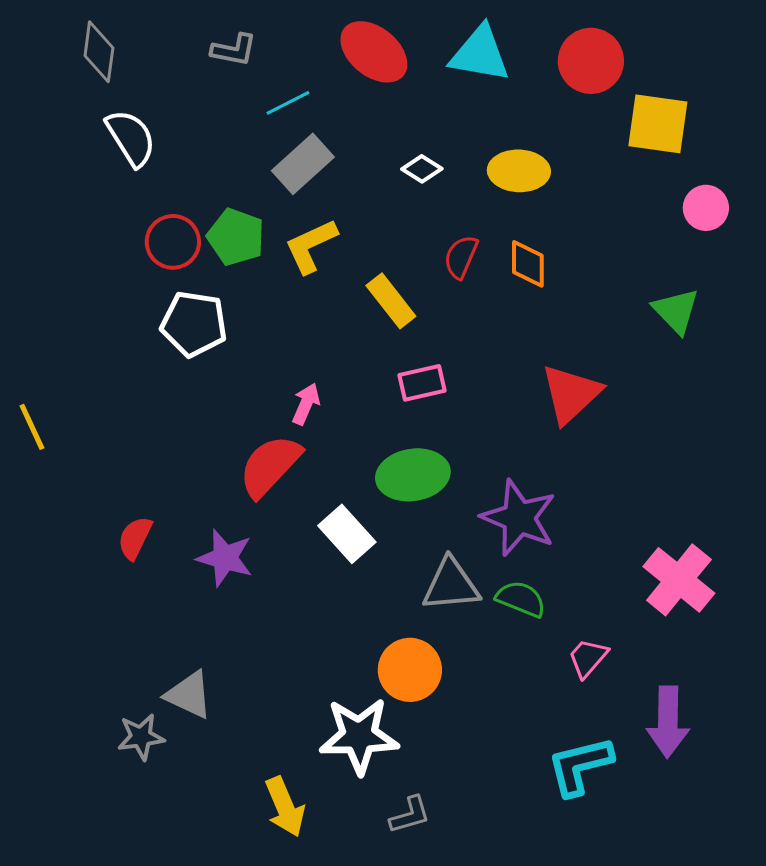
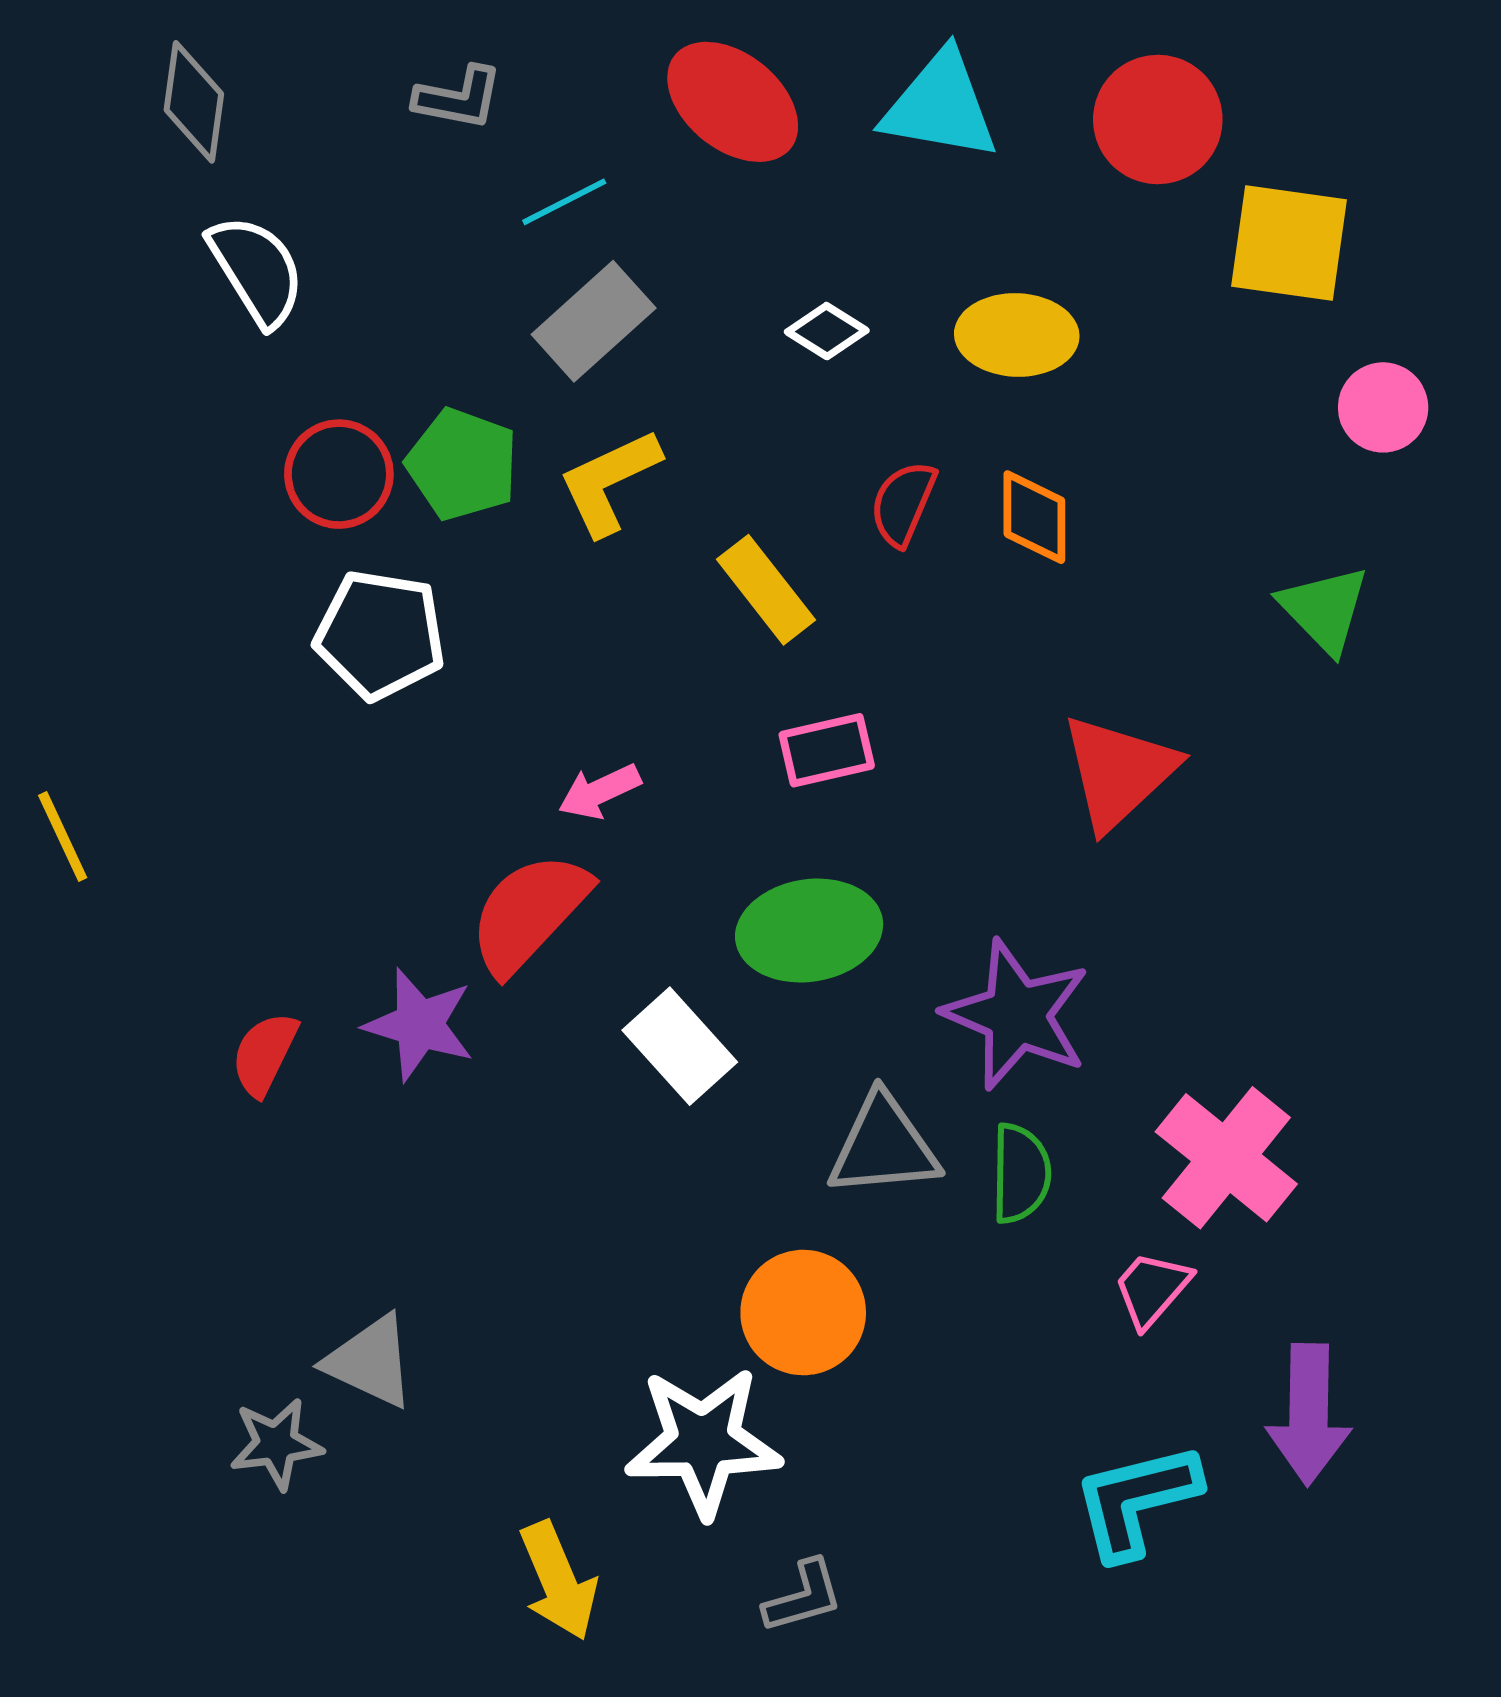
pink arrow: (306, 404) -> (599, 791), turned -138
purple star: (225, 558) -> (419, 1025), moved
pink cross: (679, 580) -> (1226, 1158), moved
green semicircle: (521, 599) -> (1021, 1173), turned 69

